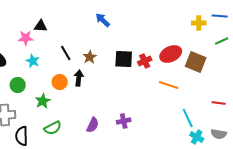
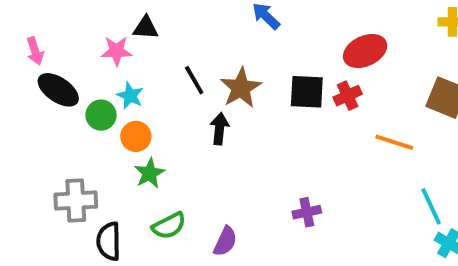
red ellipse: (171, 54) -> (365, 51), moved
brown star: (90, 57) -> (241, 88), size x1.5
orange circle: (60, 82) -> (136, 136), moved
green circle: (18, 85) -> (101, 115), moved
purple semicircle: (93, 125) -> (225, 241), moved

